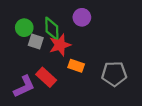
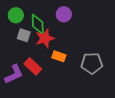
green circle: (24, 28) -> (16, 15), moved

